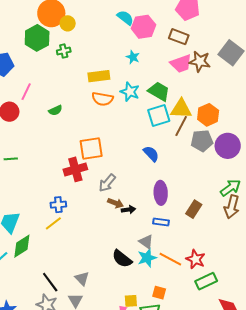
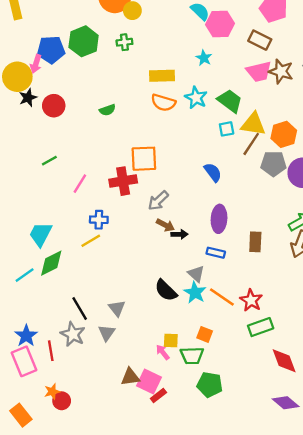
green hexagon: (37, 38) -> (84, 41), moved
pink line: (26, 92) -> (80, 184), moved
cyan square: (159, 116) -> (227, 129), size x0.6
green line: (11, 159) -> (49, 161), turned -32
brown rectangle: (194, 209) -> (255, 242), turned -36
cyan star: (147, 258) -> (195, 293), turned -30

